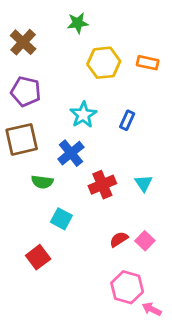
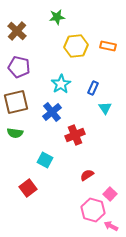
green semicircle: (42, 182) -> (15, 133), moved
cyan triangle: (144, 183) -> (105, 108), moved
pink square: (145, 241) -> (110, 194), moved

